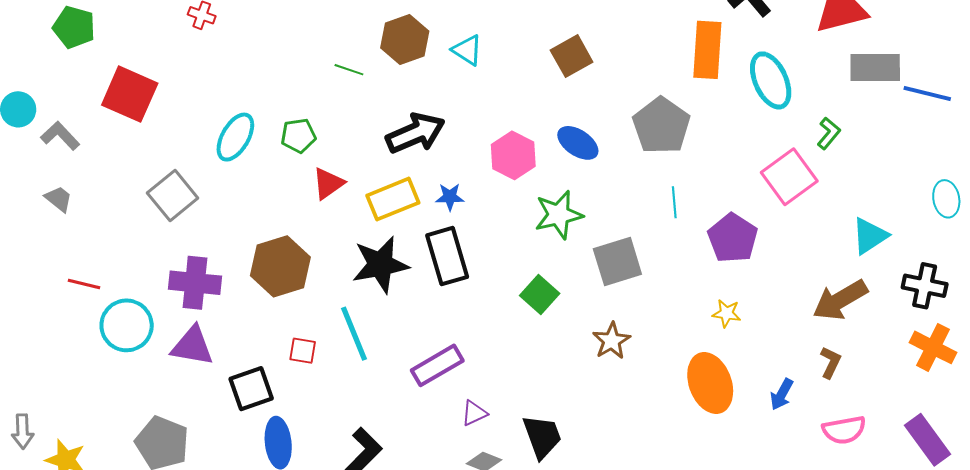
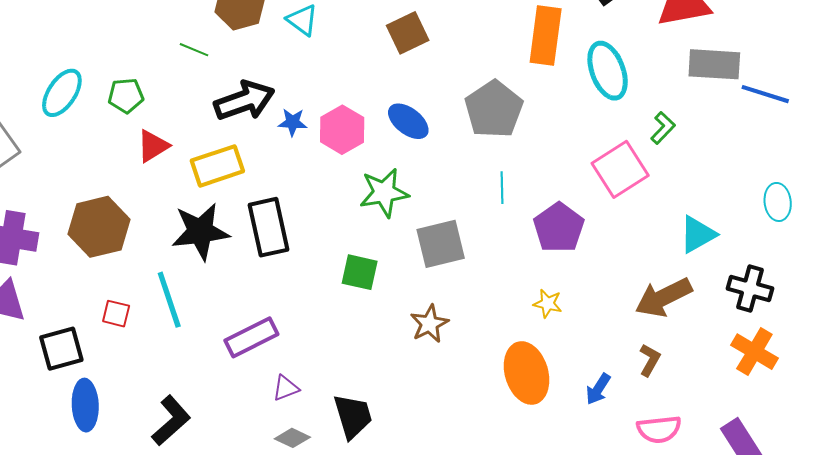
green line: (349, 70) -> (194, 50), moved
blue star: (450, 197) -> (293, 122), moved
green square: (540, 295) -> (360, 272), turned -33

